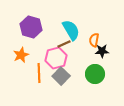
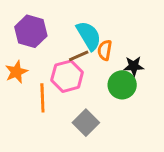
orange semicircle: (94, 40) -> (105, 50), moved
green circle: (95, 74) -> (122, 85), moved
gray square: (61, 76) -> (86, 123), moved

